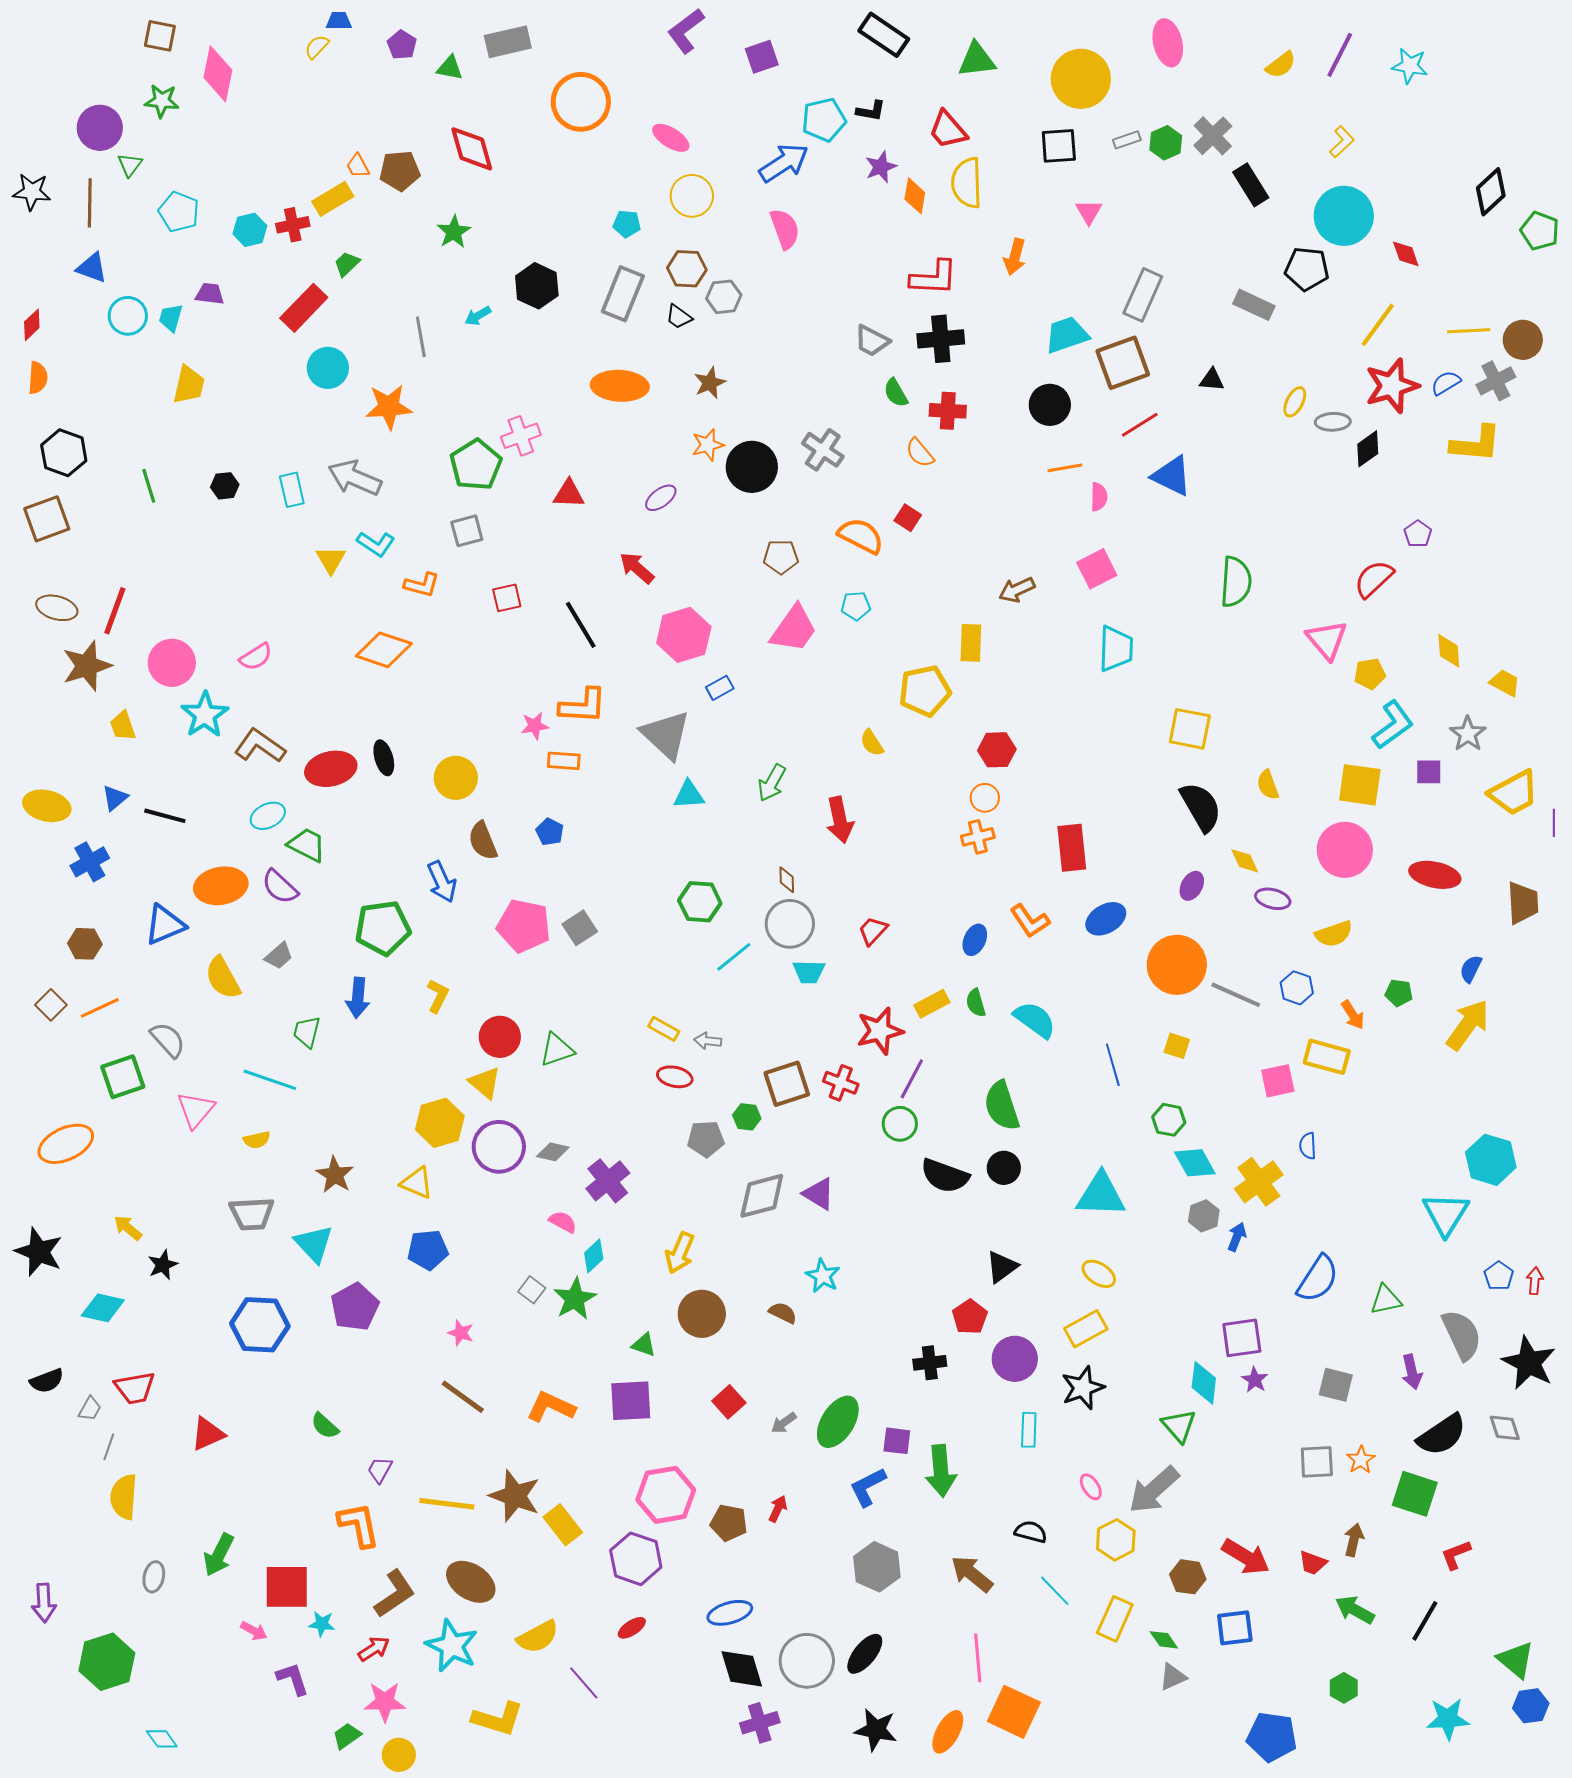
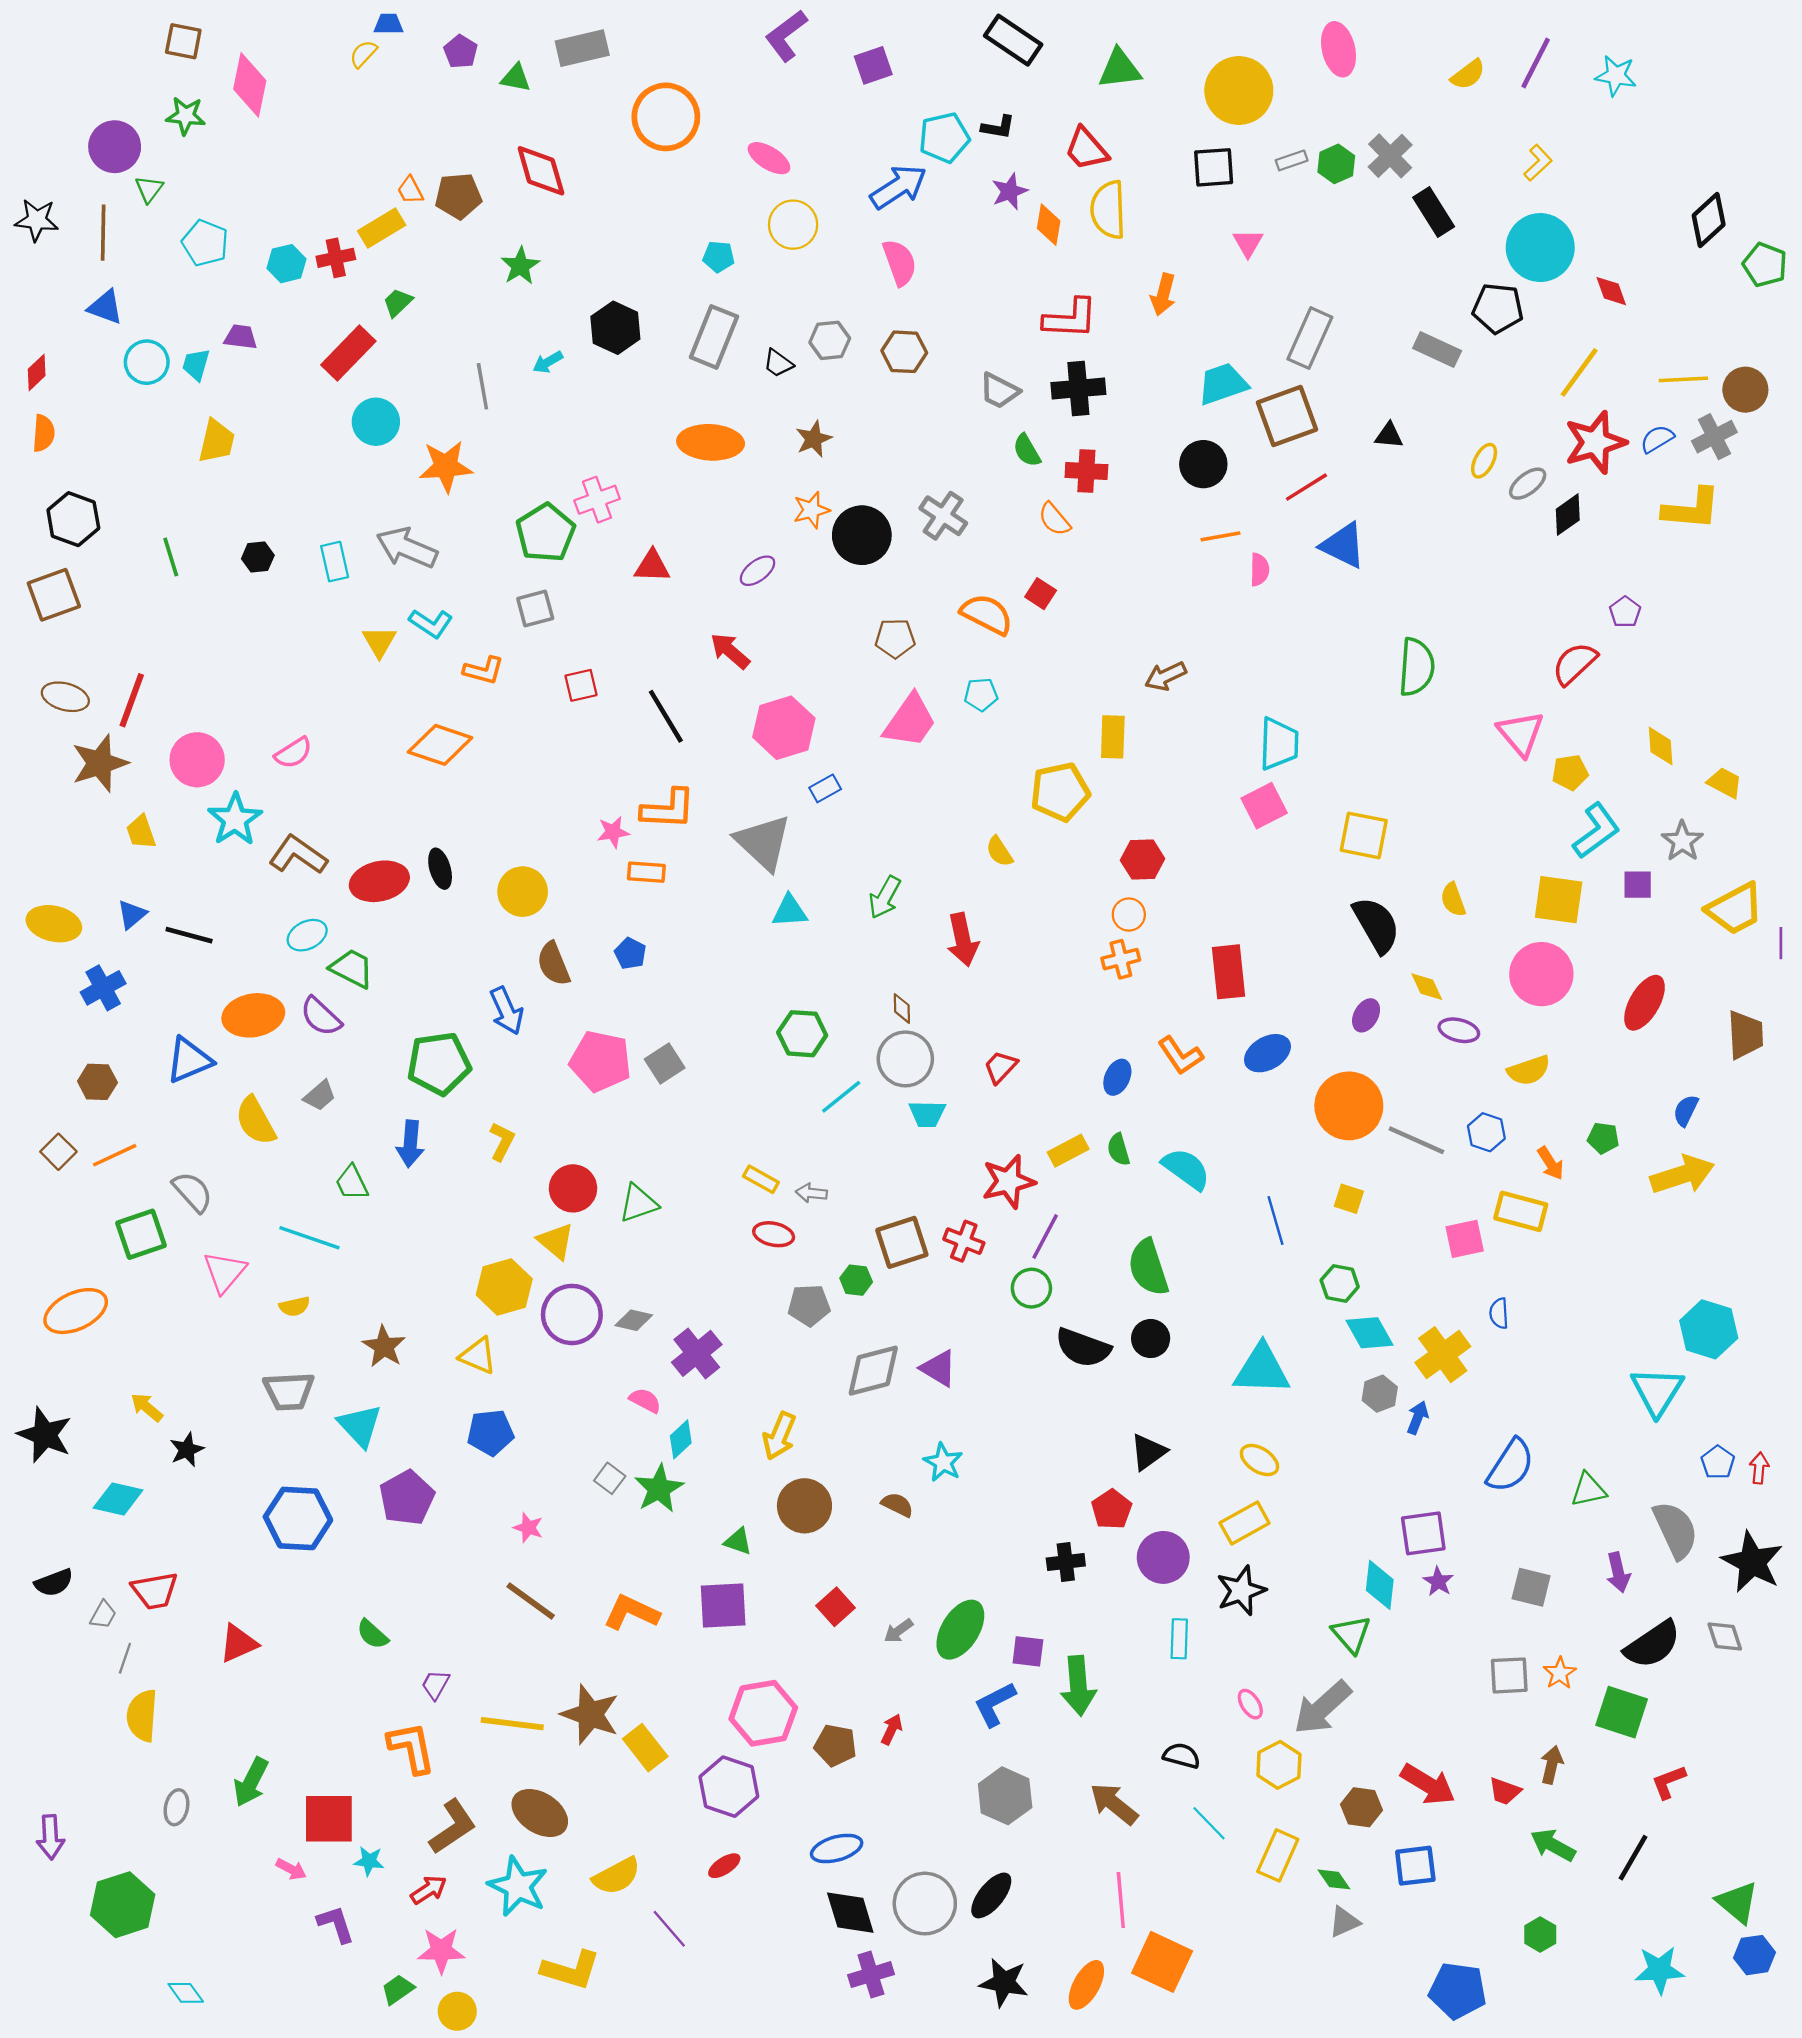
brown hexagon: (687, 269) -> (904, 352), moved
gray ellipse: (1333, 422) -> (1528, 484), turned -36
pink square: (1097, 569) -> (1264, 806), moved
red ellipse: (1435, 875) -> (1645, 1003), turned -72
yellow arrow: (1468, 1025) -> (1682, 1175), turned 36
green trapezoid: (307, 1032) -> (352, 1183), turned -40

